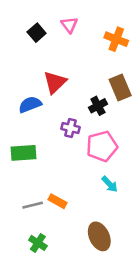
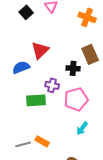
black cross: (98, 106) -> (73, 68), turned 32
green rectangle: (24, 153) -> (36, 100), moved
cyan arrow: (110, 184) -> (82, 128), turned 80

